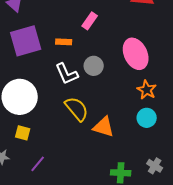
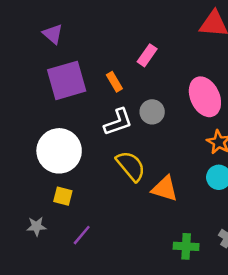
orange rectangle: (64, 42) -> (114, 82), turned 56
white L-shape: (67, 74) -> (118, 122), turned -85

